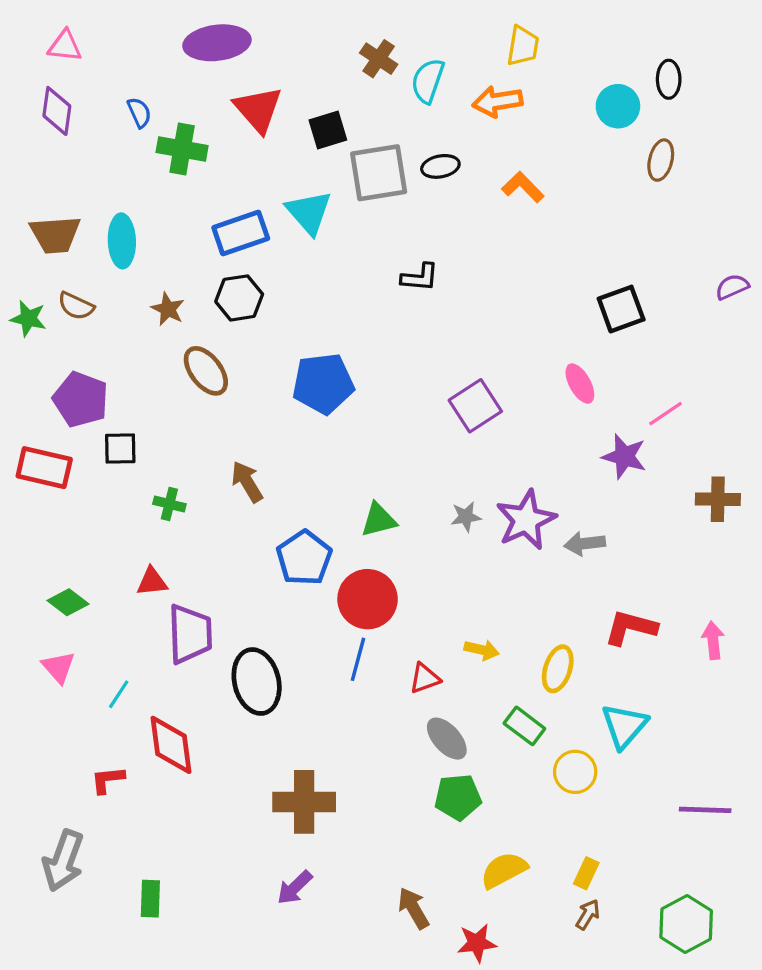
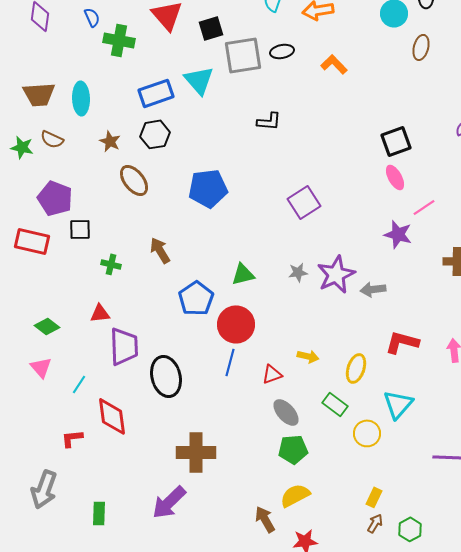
pink ellipse: (580, 384) -> (395, 177), moved
yellow semicircle: (504, 870) -> (295, 495), moved
purple arrow: (295, 888) -> (169, 502), moved, size x1.5
green hexagon: (686, 924) -> (410, 529), moved, size x0.7

